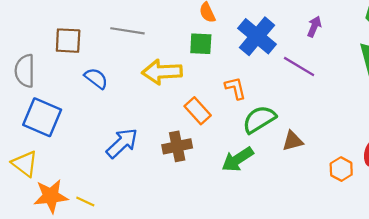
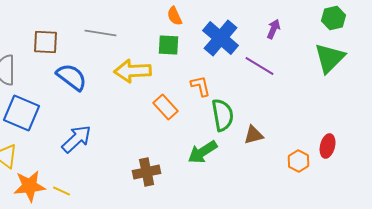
blue semicircle: (96, 78) -> (72, 77), size x1.4
green semicircle: (259, 119) -> (223, 115), turned 112
blue arrow: (122, 143) -> (77, 139), moved
brown cross: (177, 146) -> (147, 172), moved

